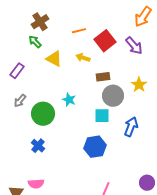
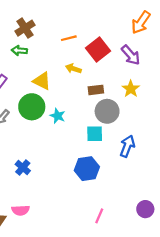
green arrow: (35, 42) -> (19, 51), turned -40
yellow triangle: (54, 59) -> (42, 81), moved
yellow star: (139, 85) -> (131, 89), moved
green circle: (43, 114) -> (32, 107), moved

